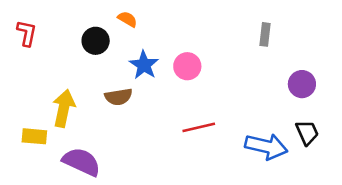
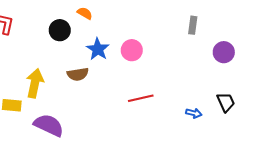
purple circle: (302, 84) -> (224, 52), moved
blue arrow: (266, 147) -> (194, 113), size x0.5

